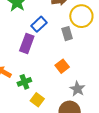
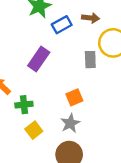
blue rectangle: (39, 24) -> (62, 25), moved
gray star: (77, 89) -> (70, 123), moved

